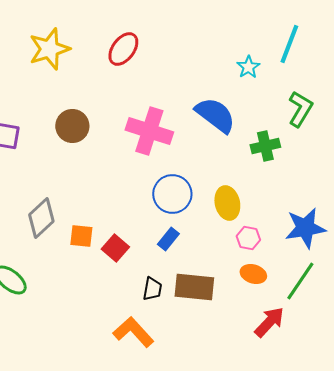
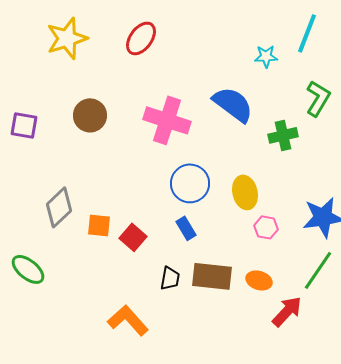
cyan star: (248, 67) -> (266, 56), turned 30
blue rectangle: (168, 239) -> (186, 228), turned -70
orange ellipse: (253, 274) -> (259, 280), moved
orange L-shape: (133, 332) -> (128, 320), moved

